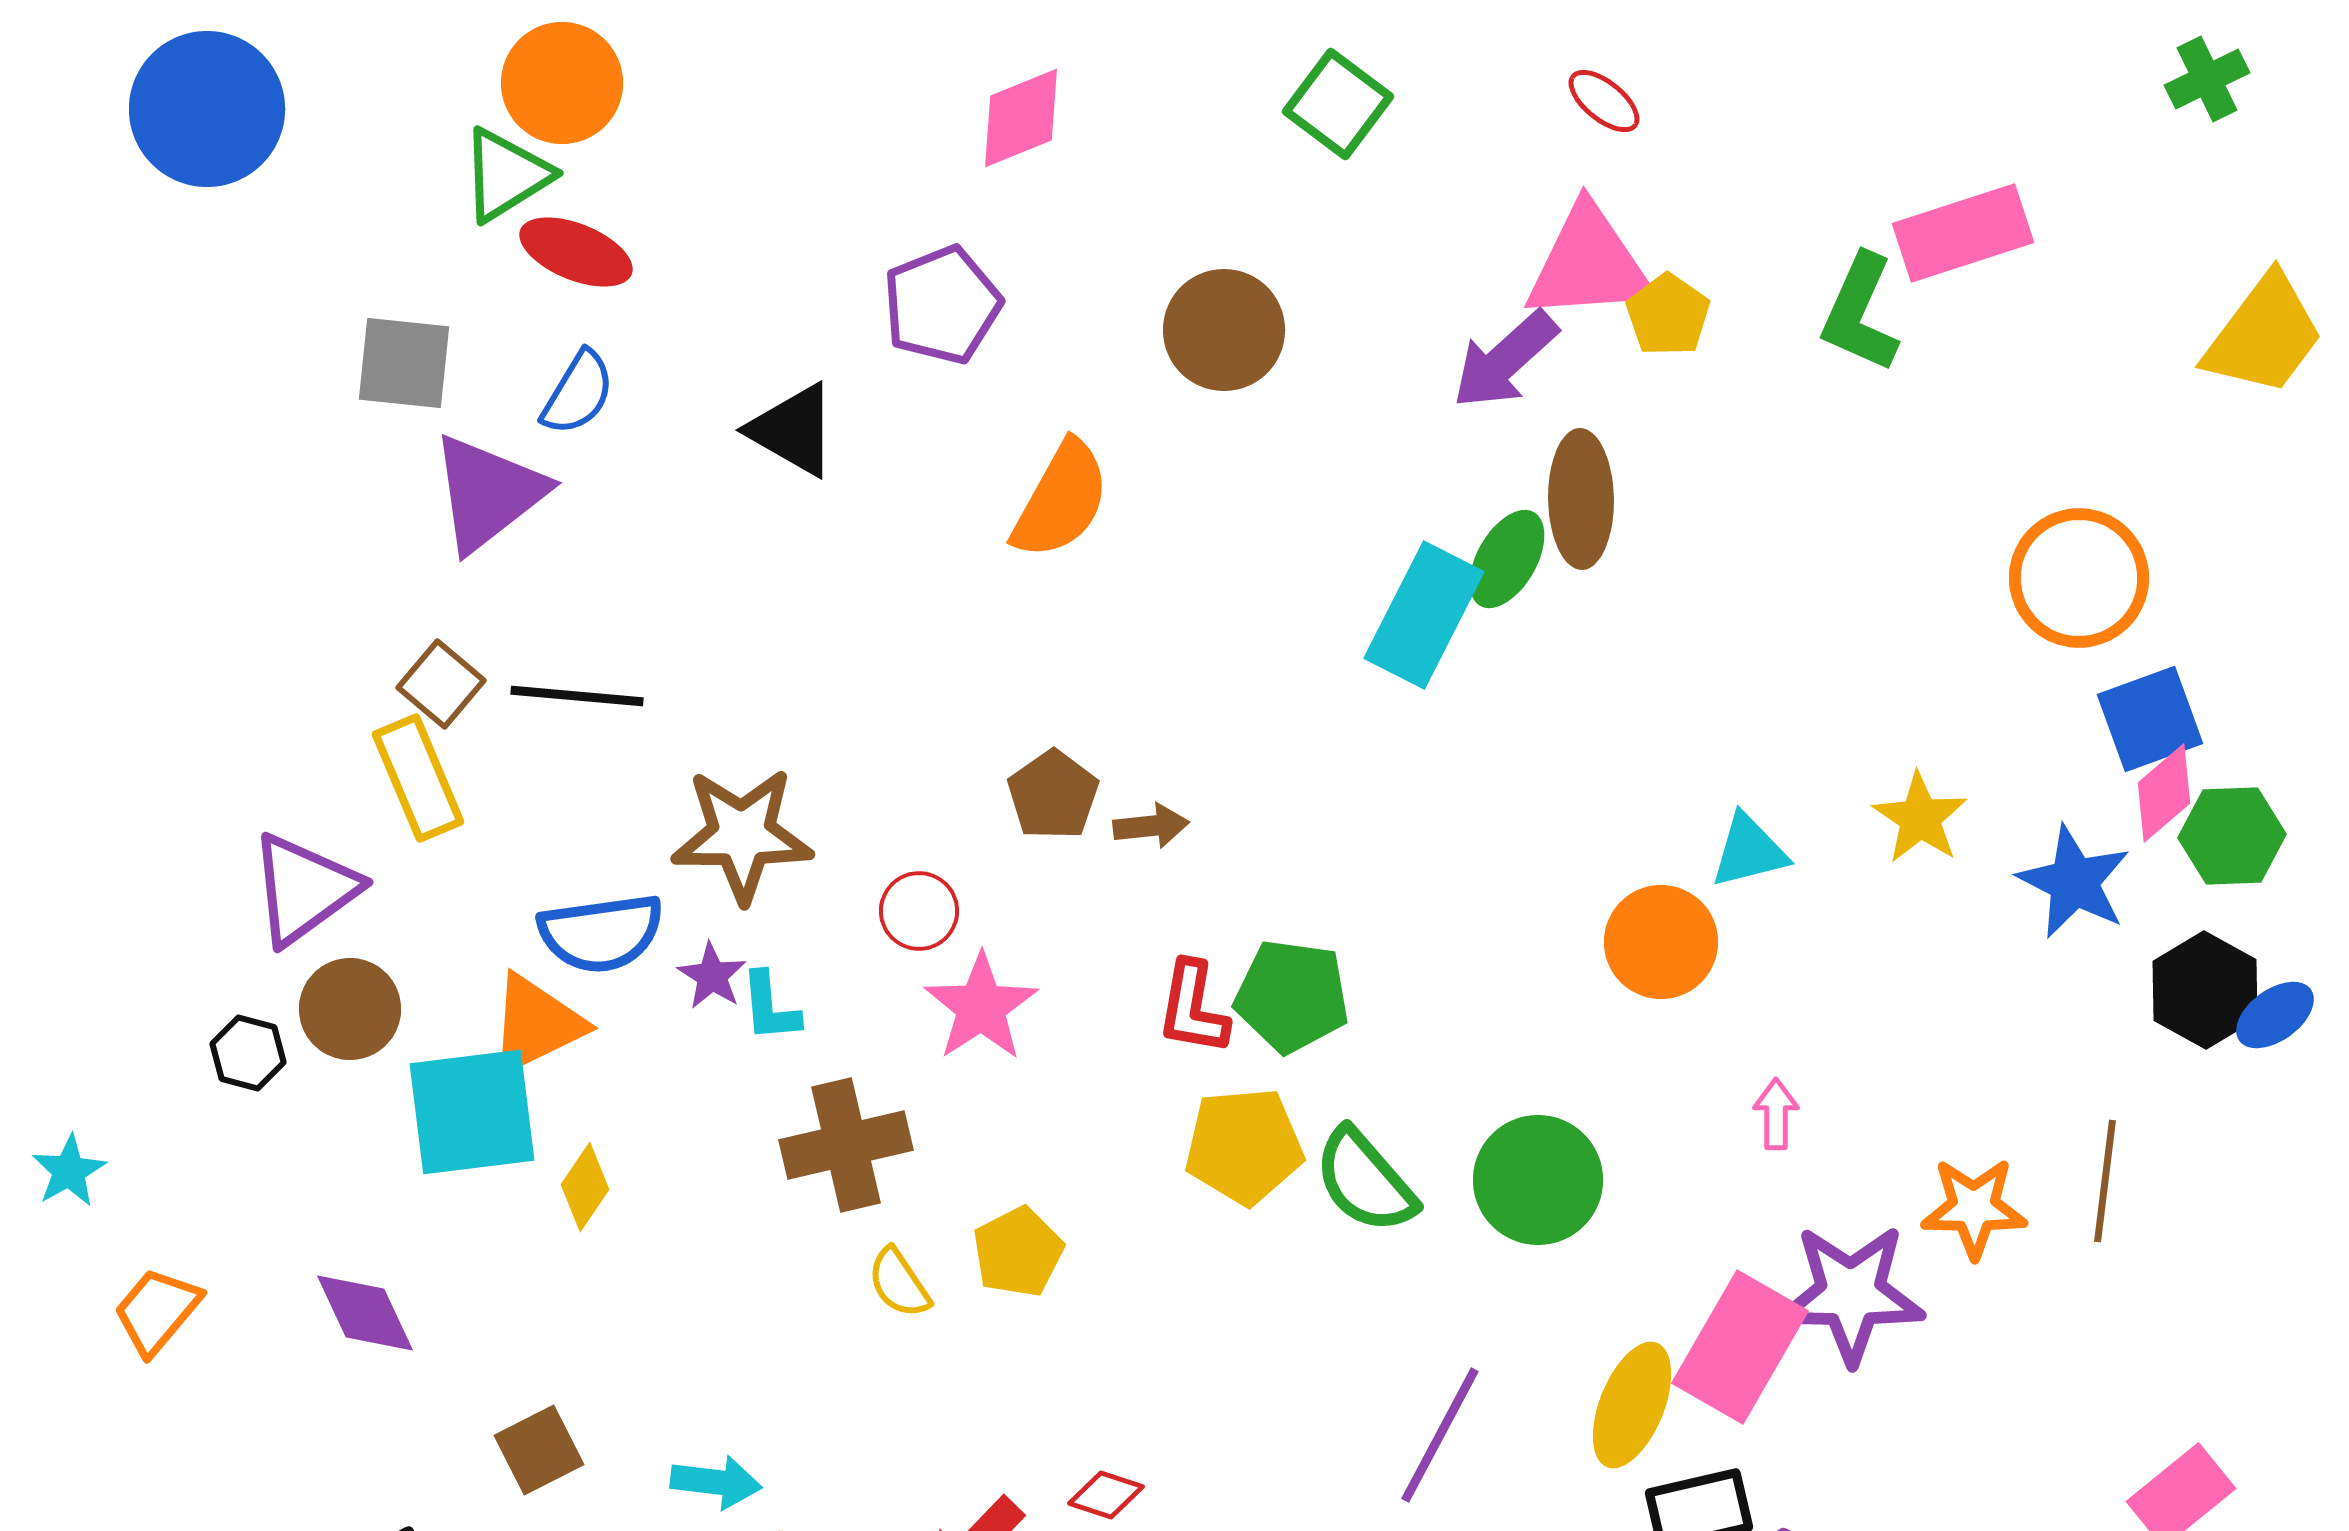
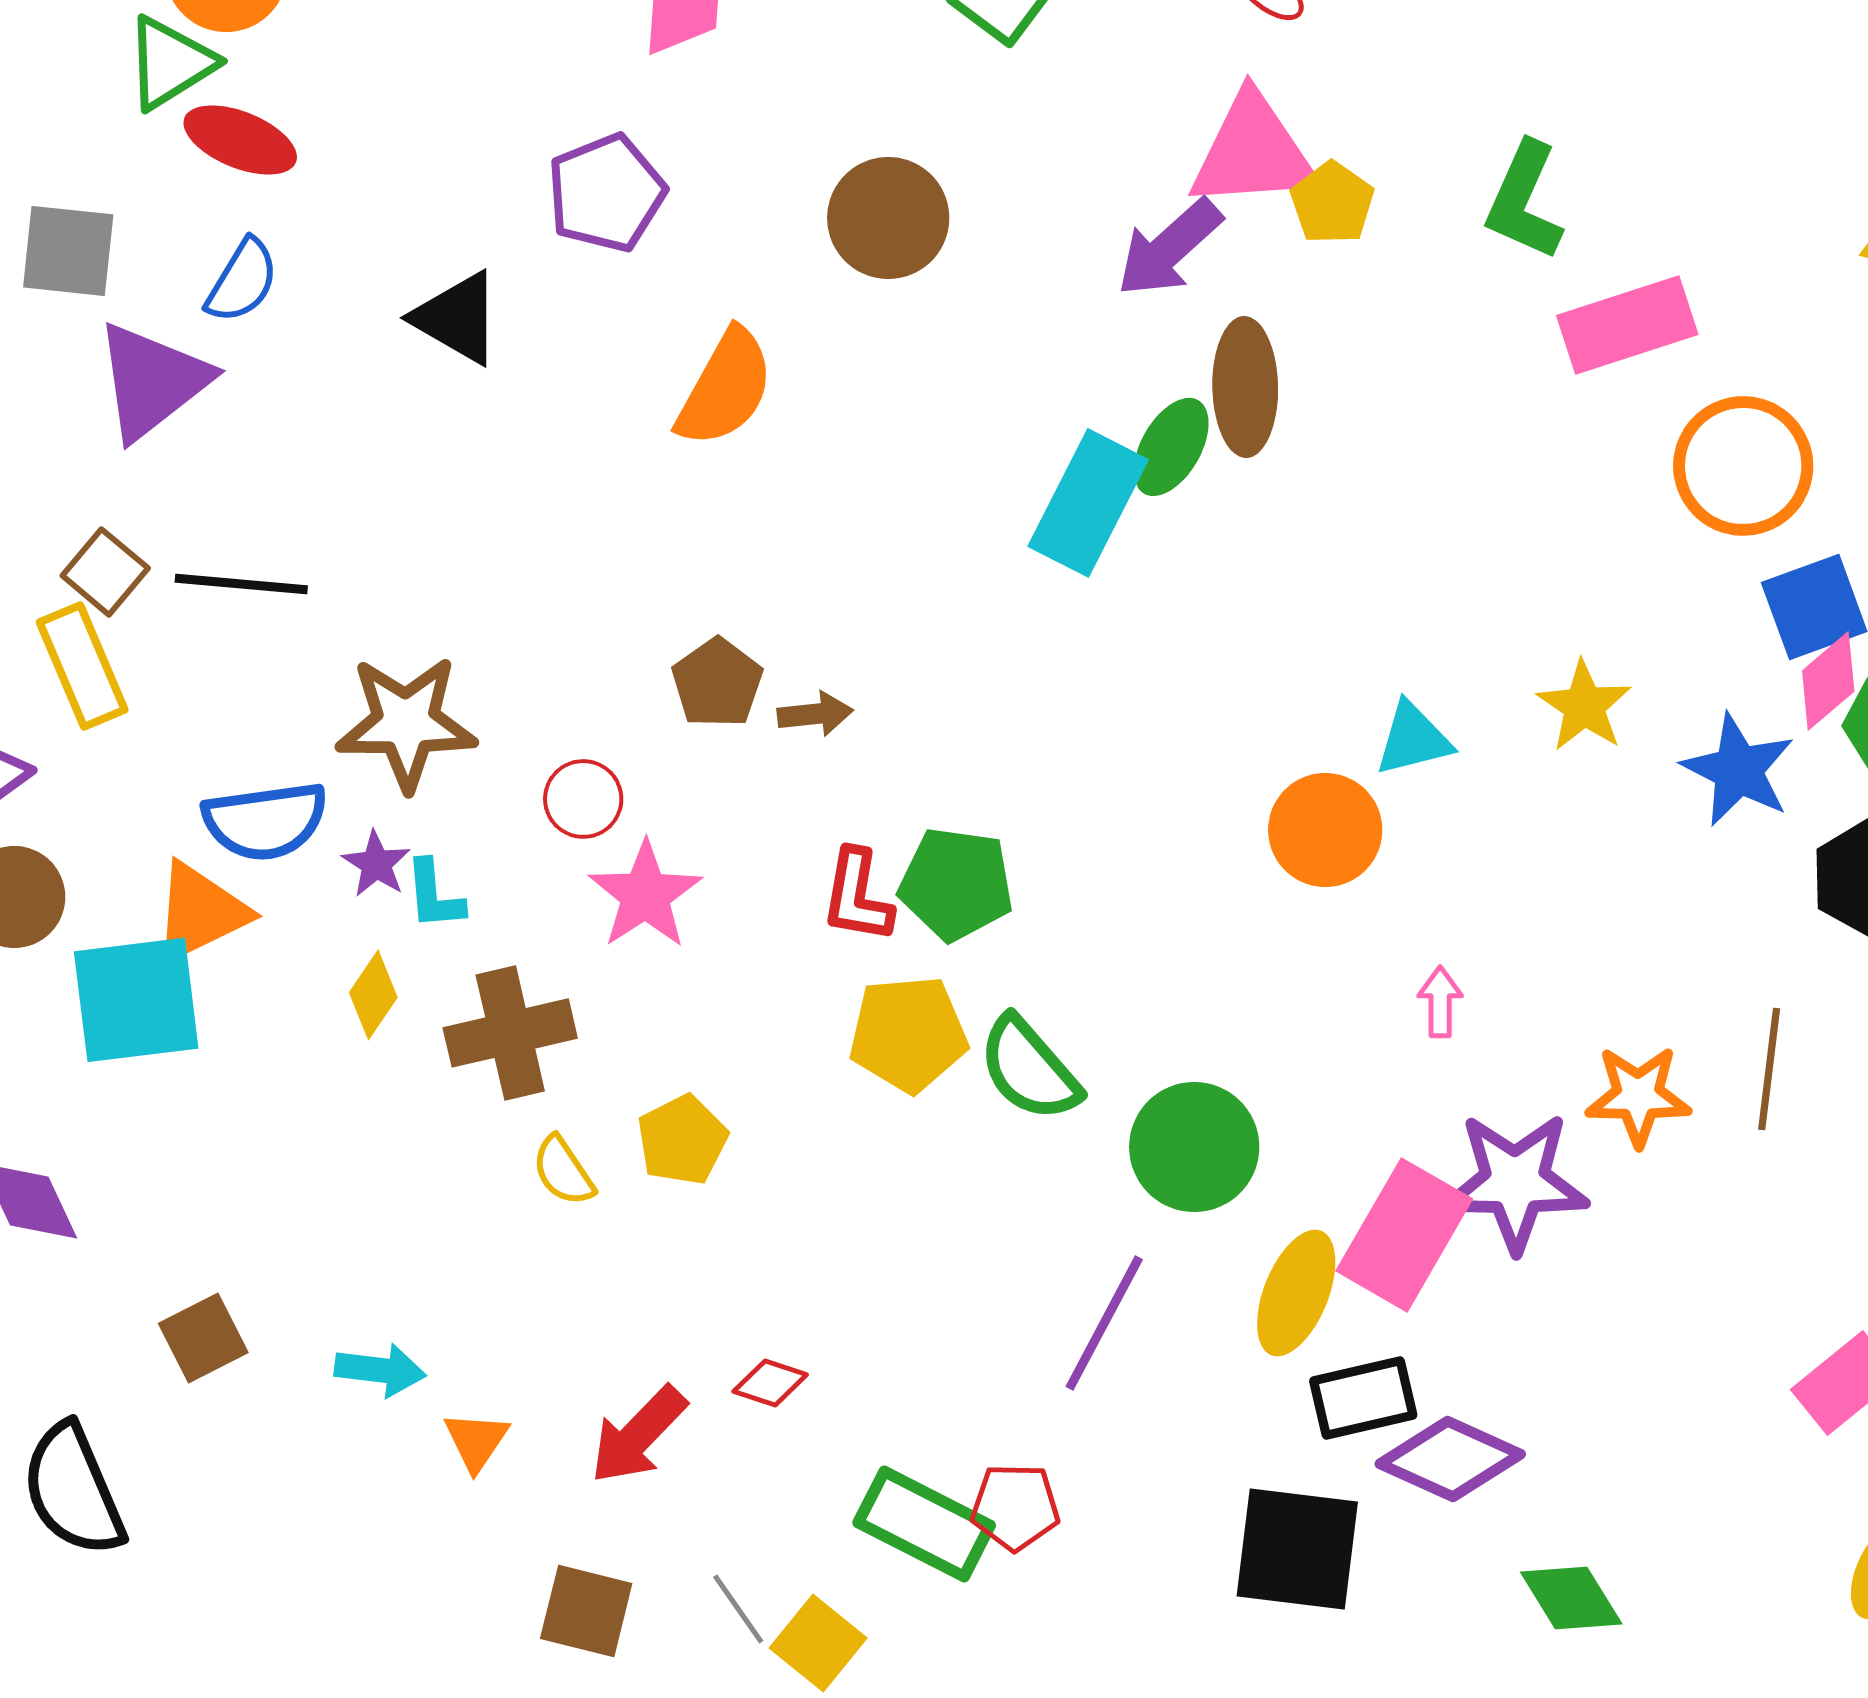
pink rectangle: (1963, 233) -> (1627, 325), moved
green circle: (1538, 1180) -> (1194, 1147), moved
yellow diamond: (585, 1187) -> (373, 995), moved

